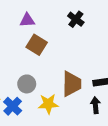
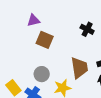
black cross: (76, 19) -> (87, 29), moved

